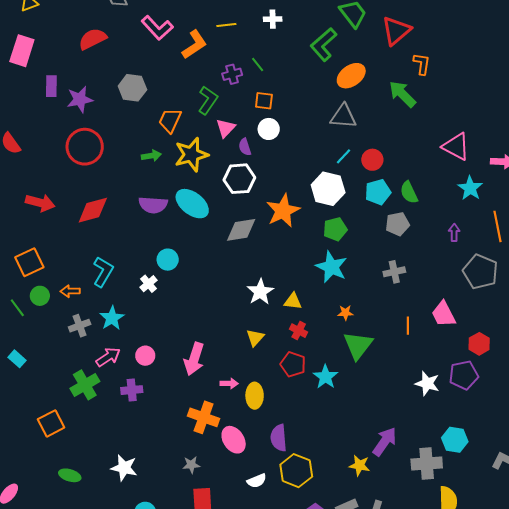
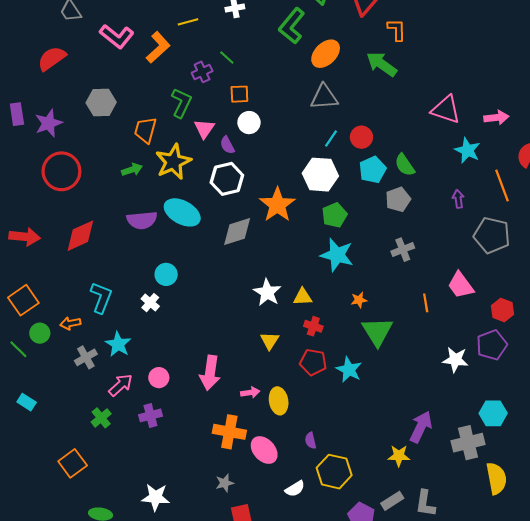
green cross: (85, 385) -> (101, 418), size x0.7
purple semicircle: (279, 438) -> (311, 441), size x0.6

